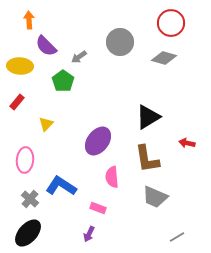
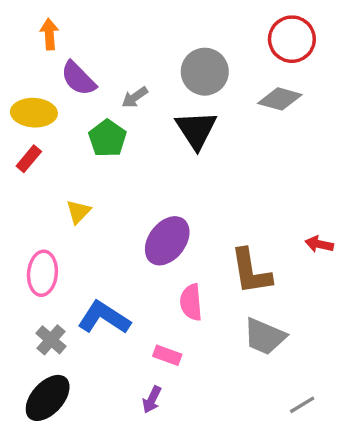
red rectangle: (17, 102) -> (29, 159), moved
black triangle: (148, 117) -> (196, 130), moved, turned -32

